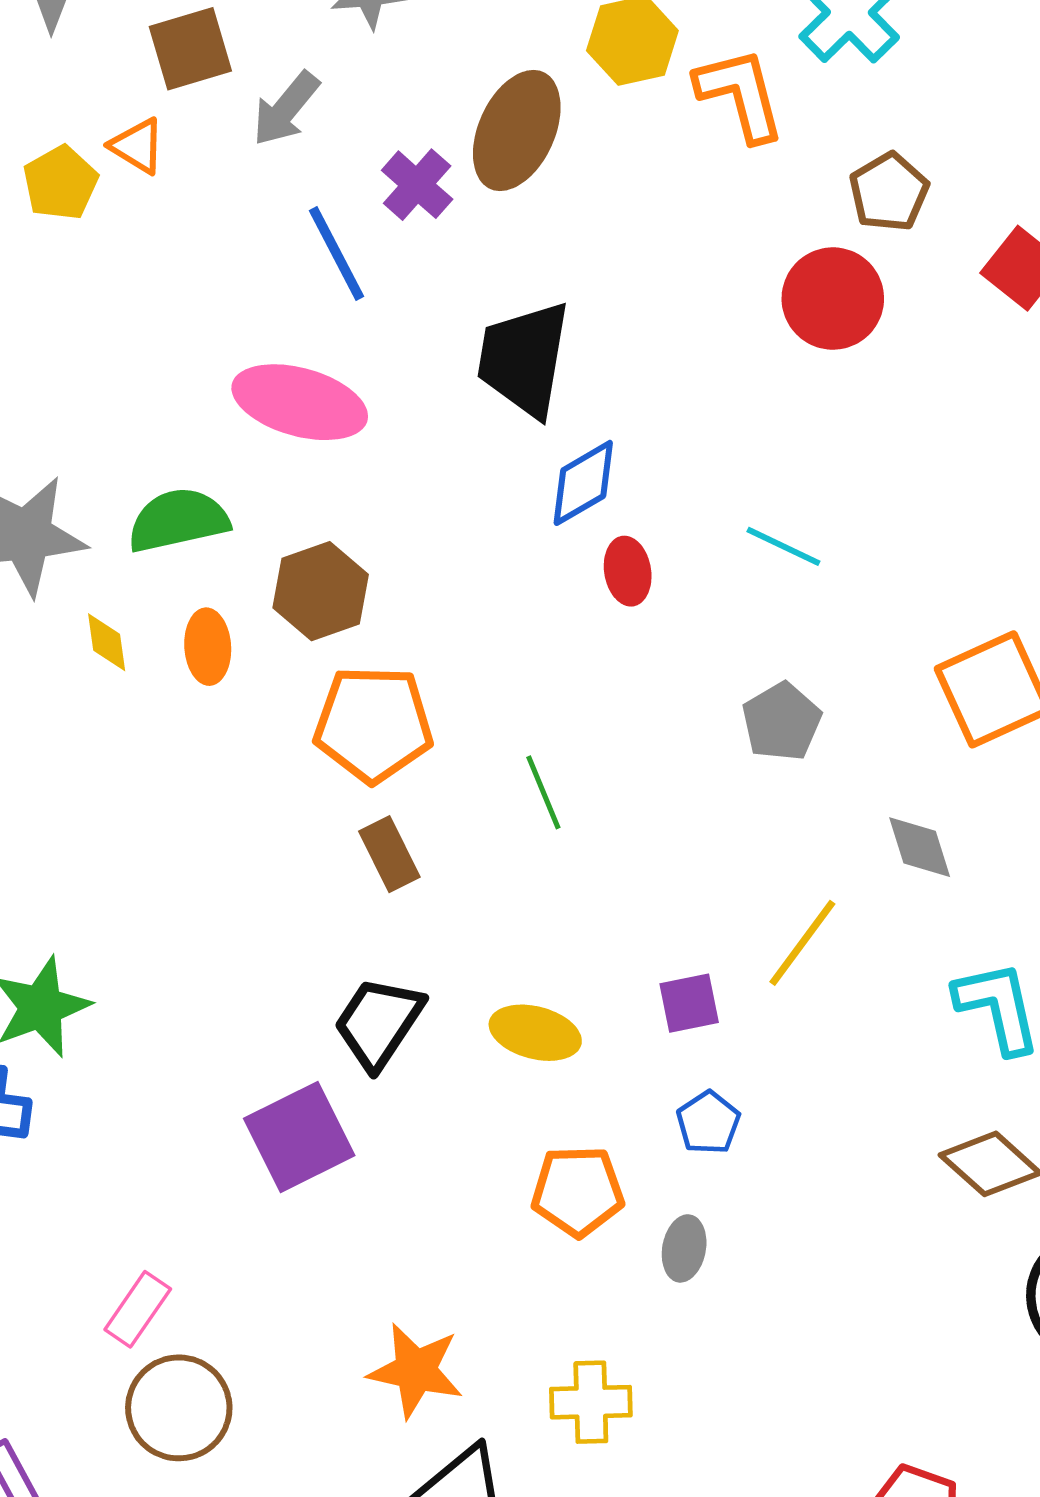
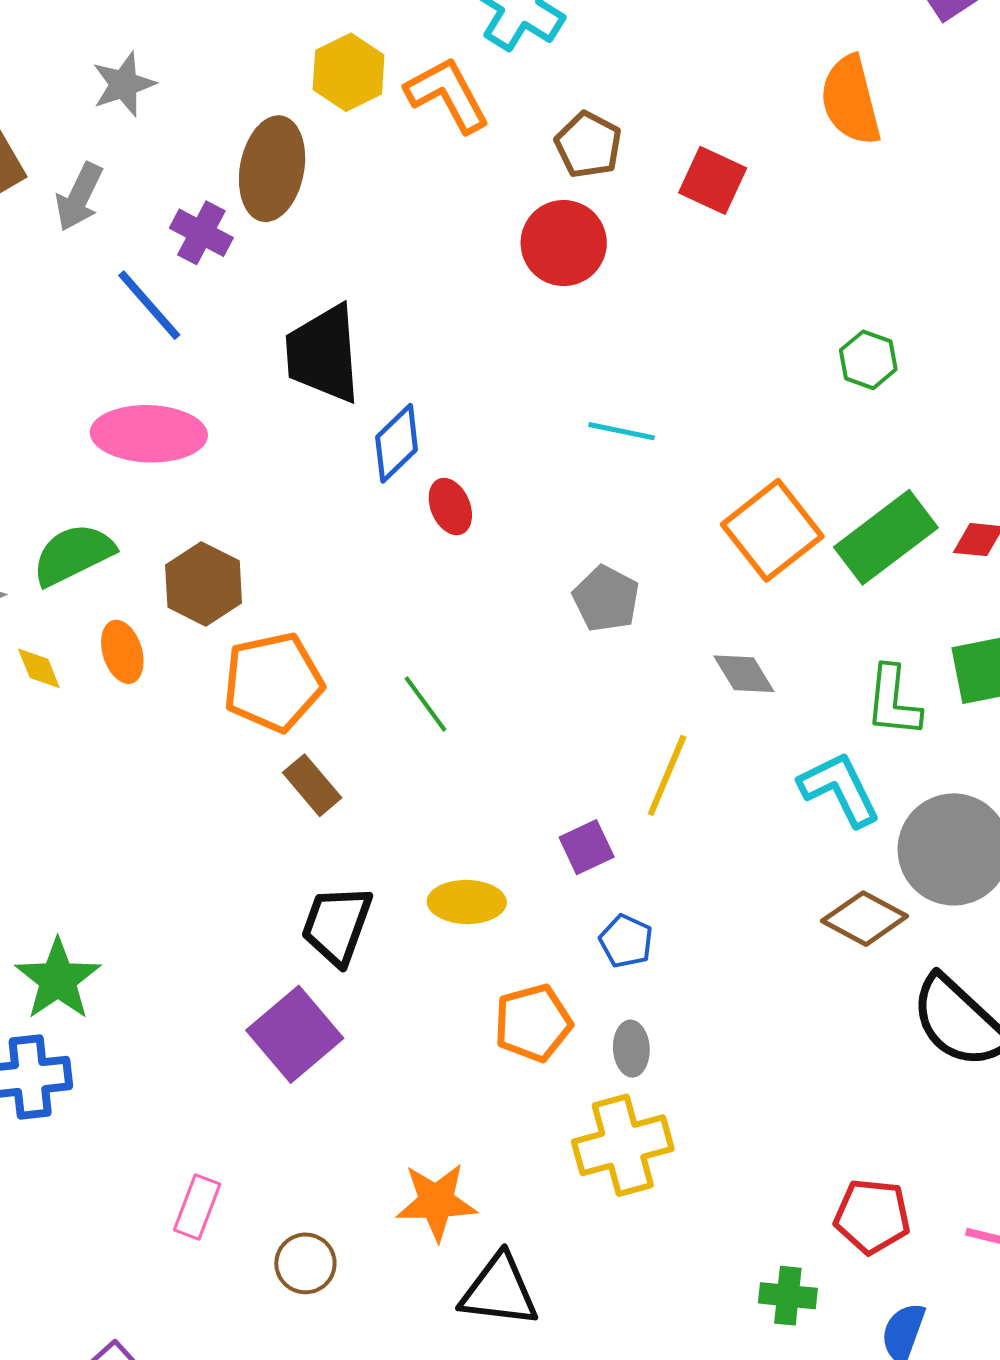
cyan line: (783, 546) -> (621, 431), moved
yellow cross: (591, 1402) -> (623, 1145), moved, size x1.4
brown circle: (179, 1408) -> (305, 1263), moved, size x0.7

